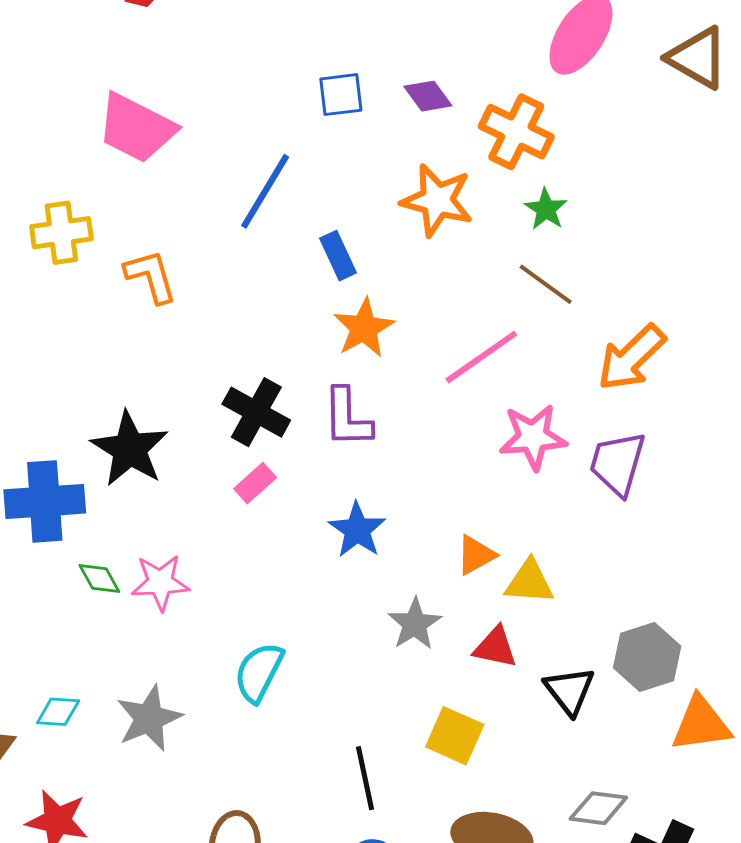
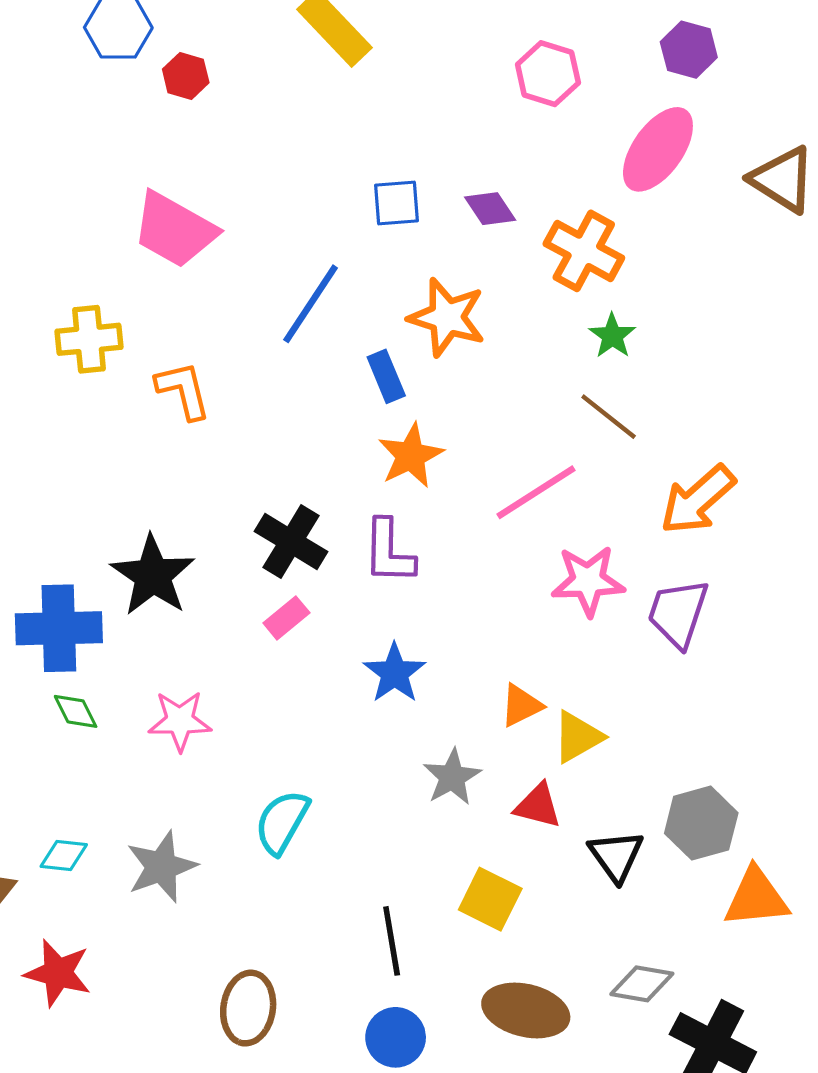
orange star: (437, 200) -> (447, 317), moved
green diamond: (99, 578) -> (76, 711), moved
yellow triangle: (529, 582) -> (578, 737), turned -36

